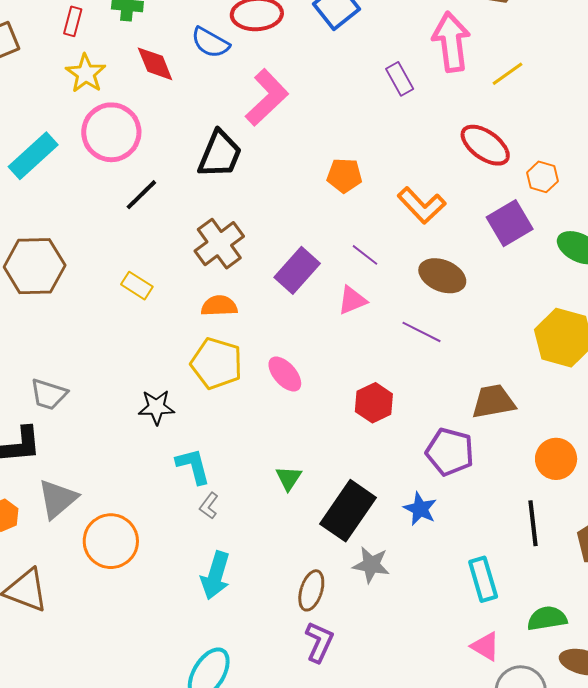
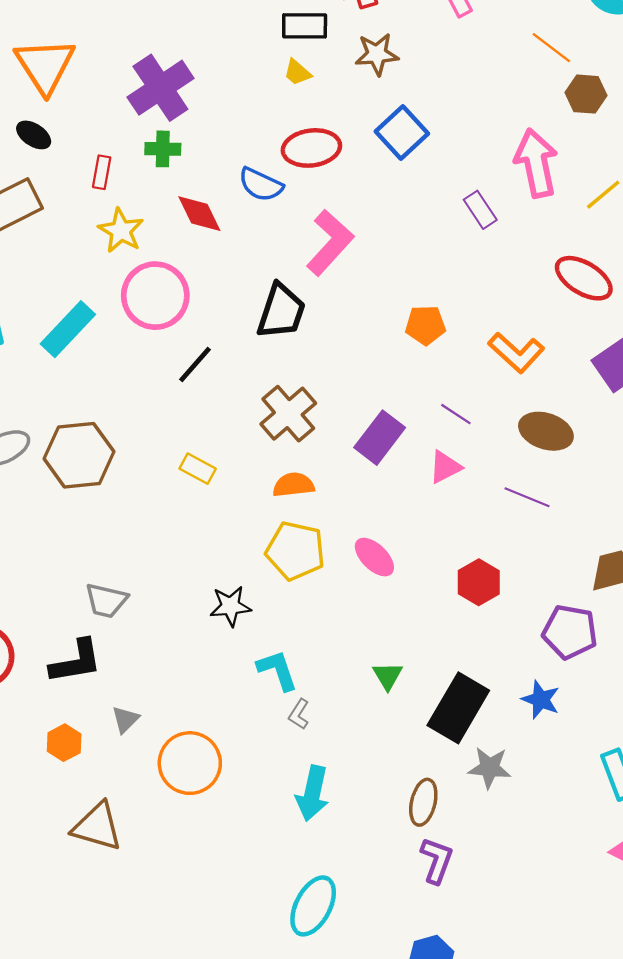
gray triangle: (58, 499) -> (125, 719), size x0.6

